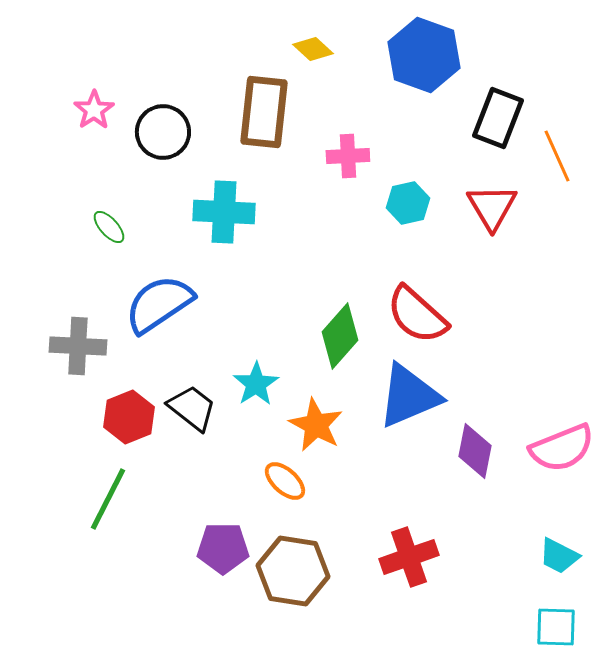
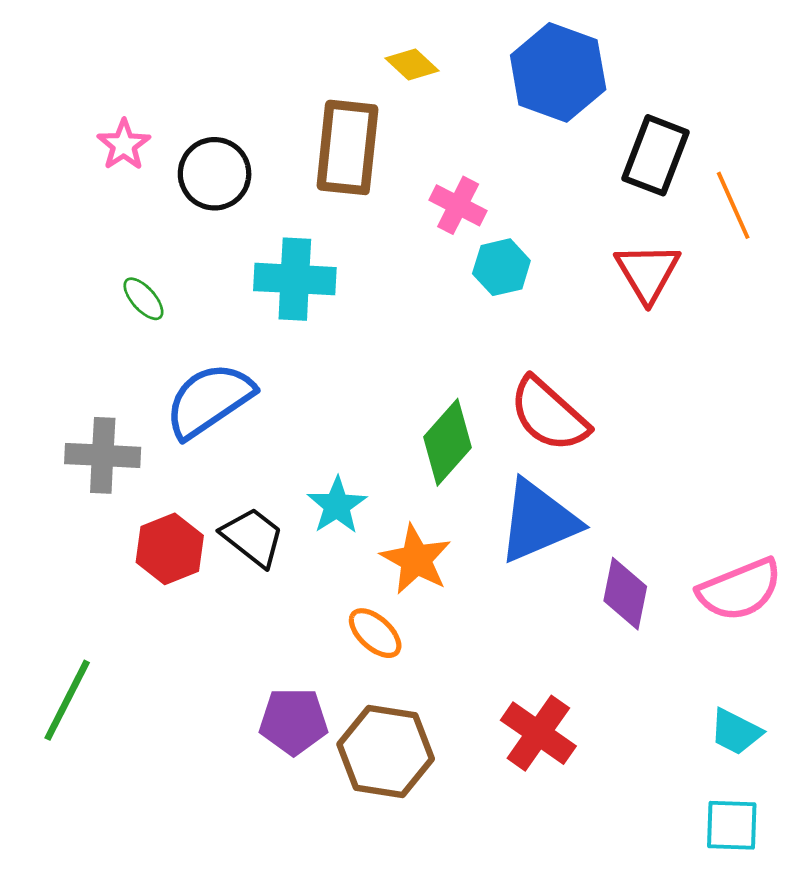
pink cross: (348, 156) -> (458, 205), turned 30
cyan hexagon: (408, 203) -> (501, 267), moved
green line: (108, 499) -> (67, 700), moved
red cross: (409, 557) -> (538, 733), turned -36

